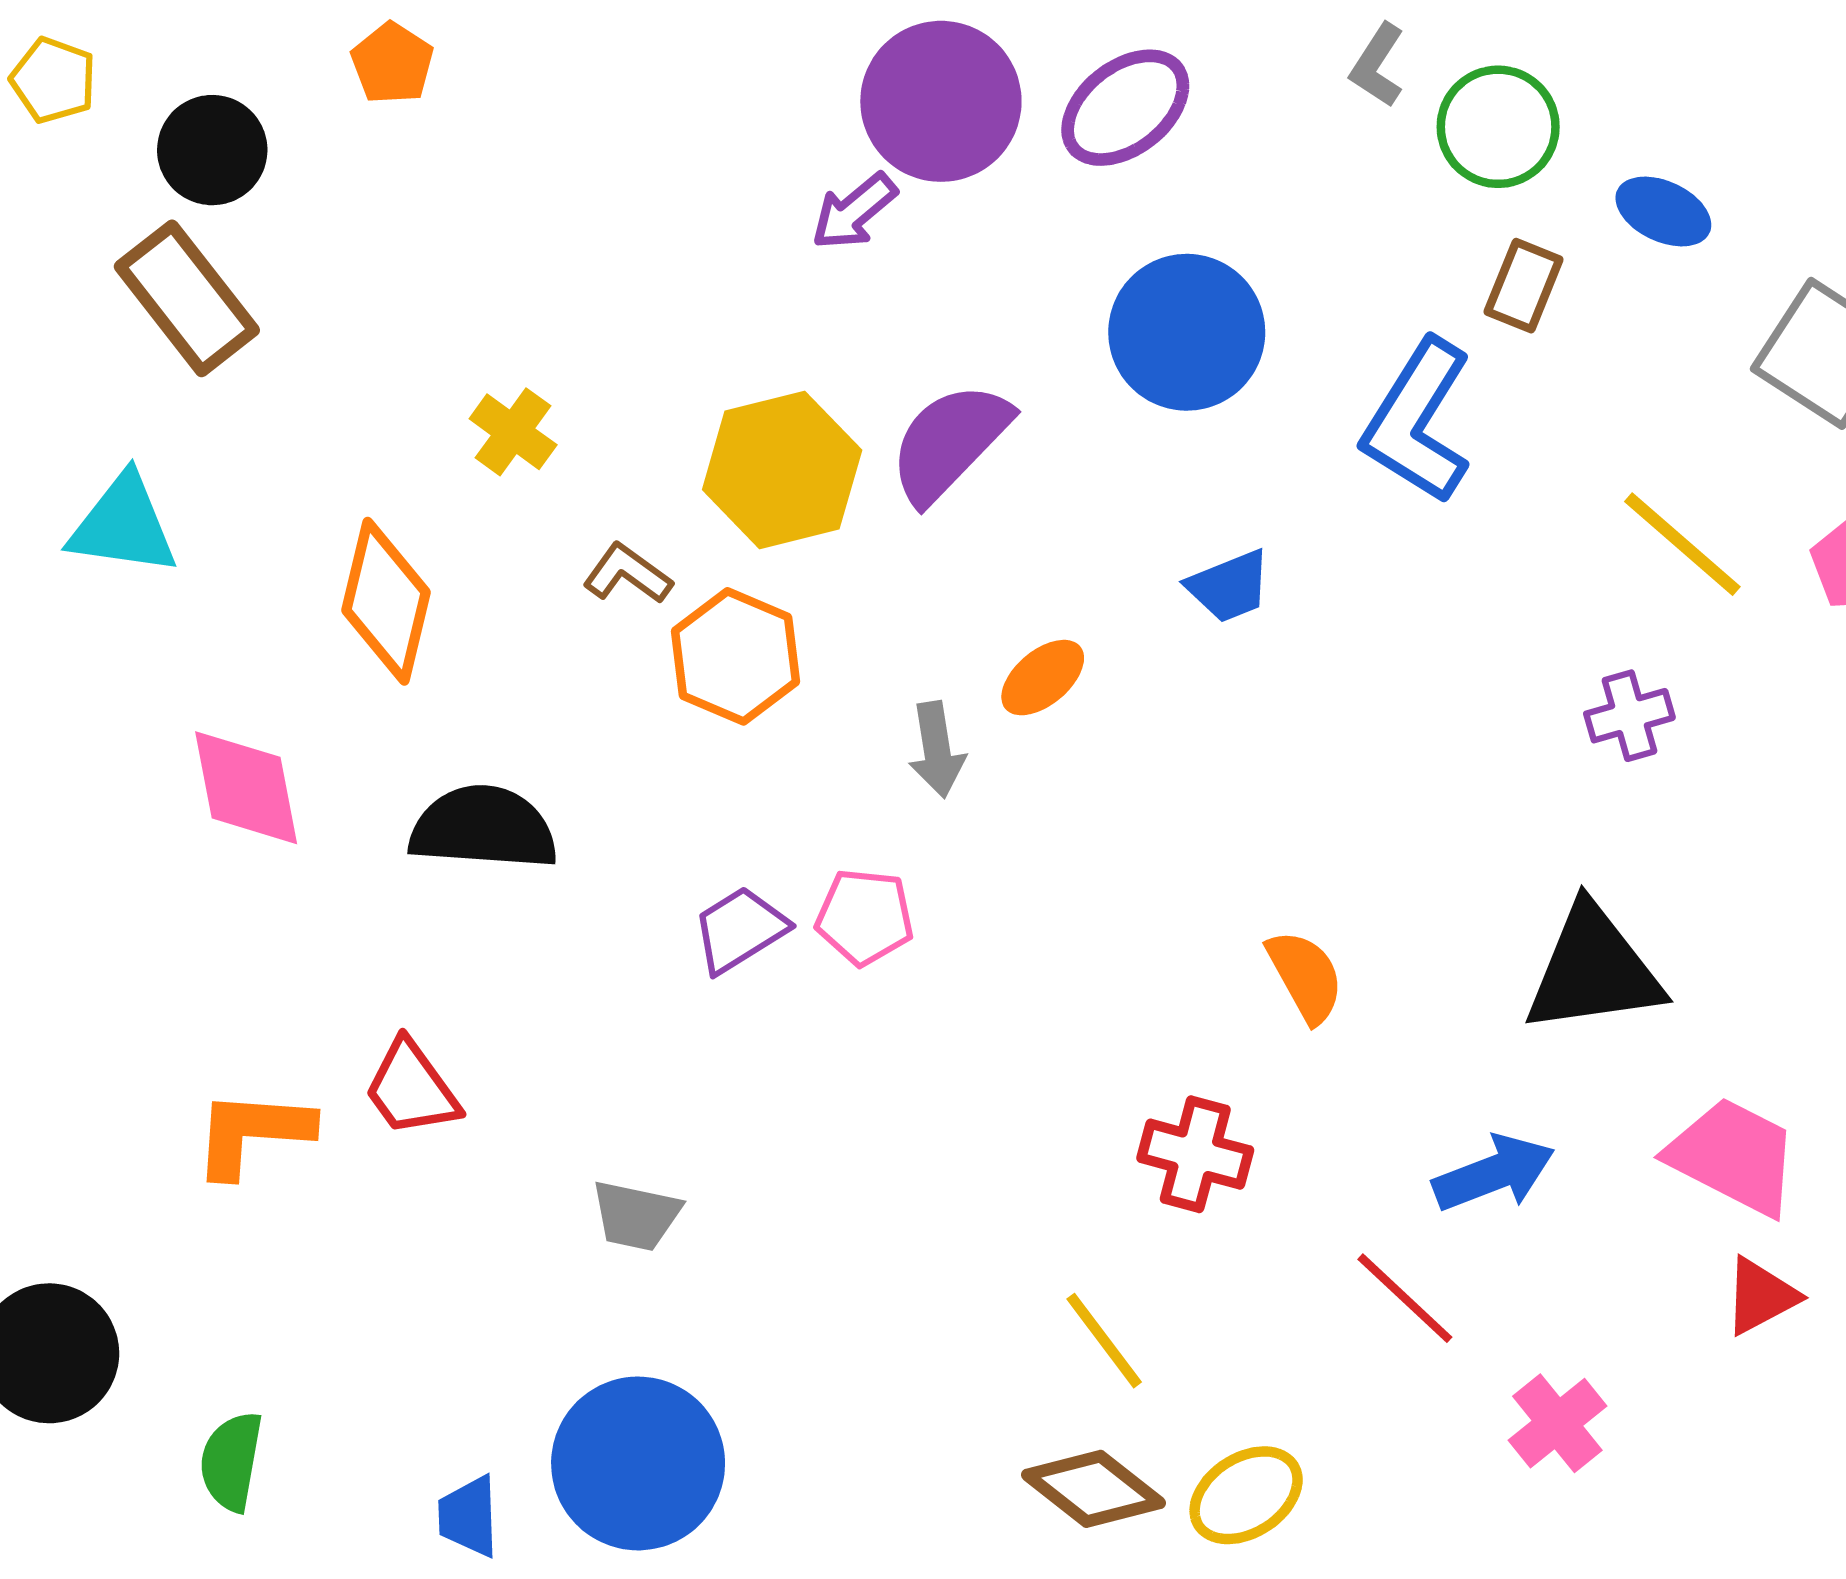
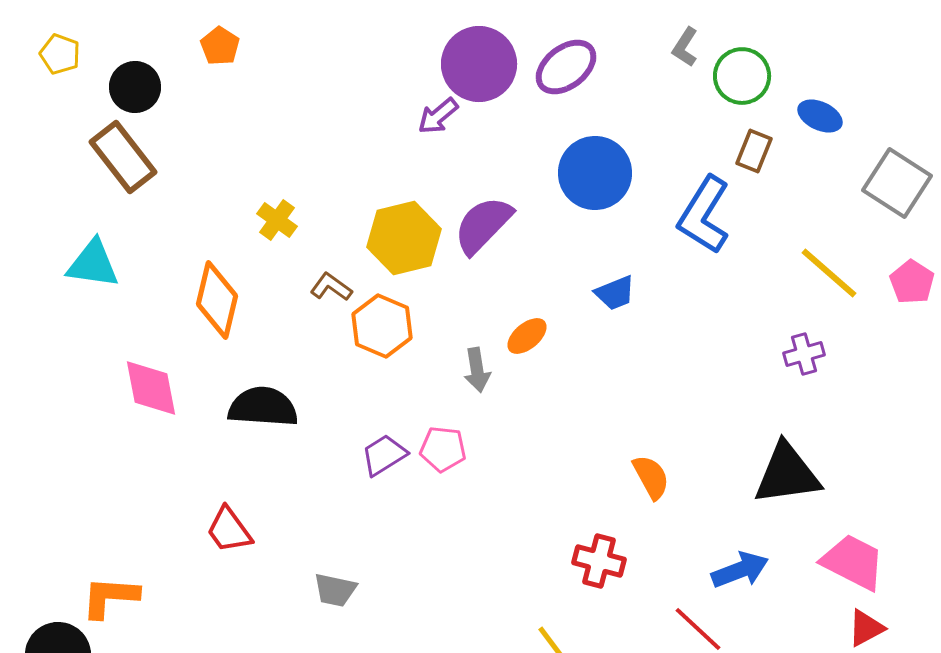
orange L-shape: (253, 1133) -> (110, 597), moved

